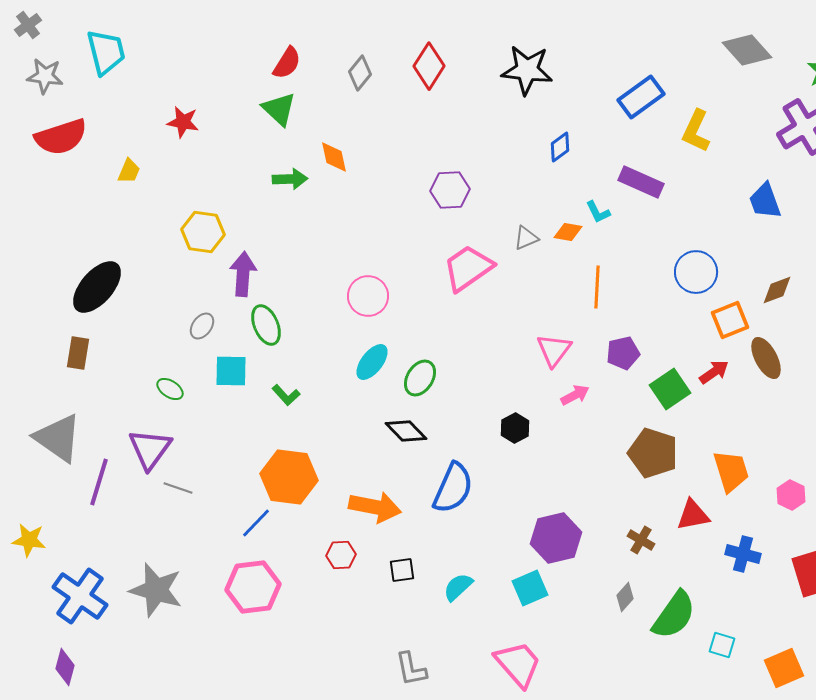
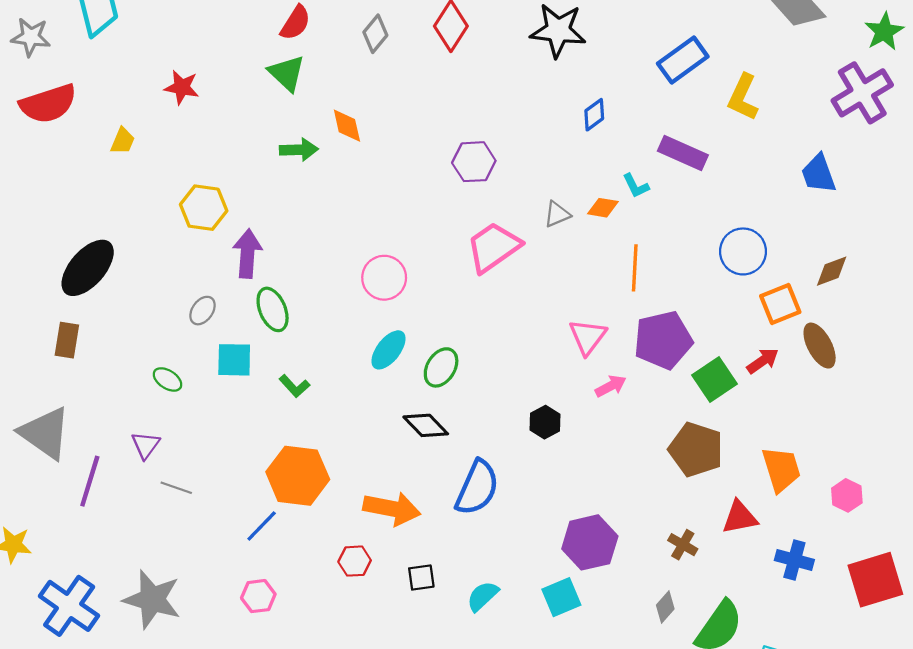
purple pentagon: (623, 353) -> (663, 340), size x1.6
purple triangle: (150, 449) -> (146, 445), size x0.6
pink hexagon: (253, 587) -> (258, 596), size x0.6

